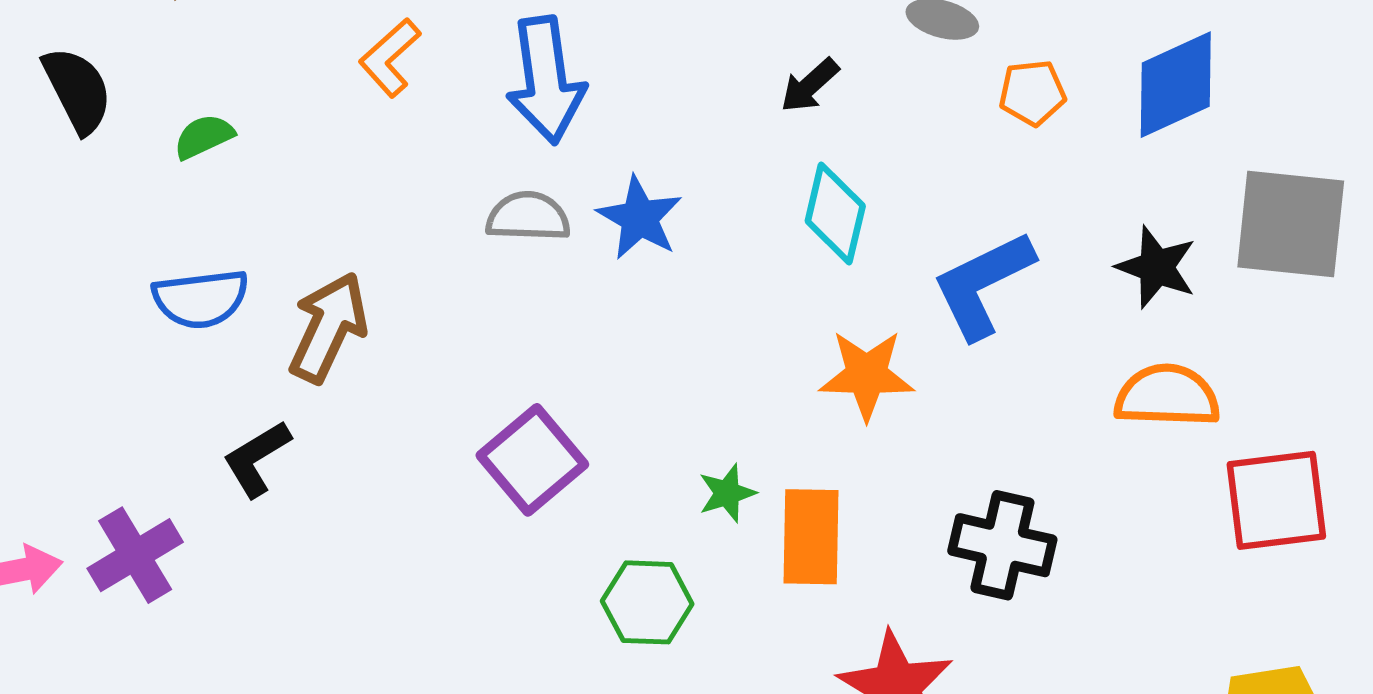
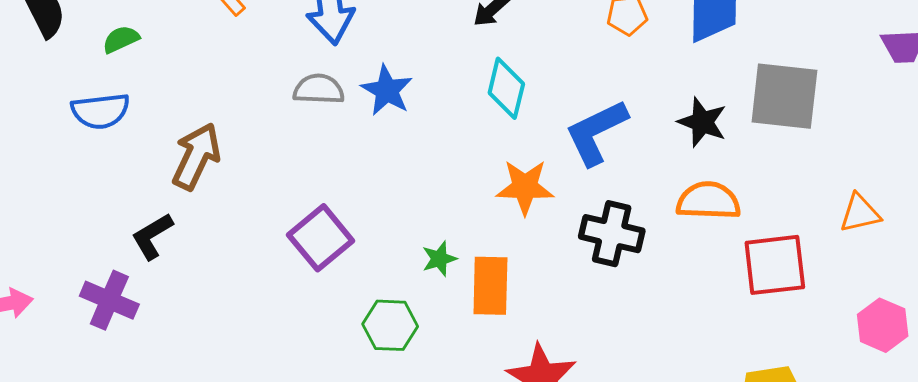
blue semicircle: (201, 299) -> (100, 111), moved
black cross: (1002, 545) -> (612, 234), moved
purple cross: (135, 555) -> (109, 300), moved, turned -36

